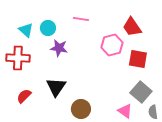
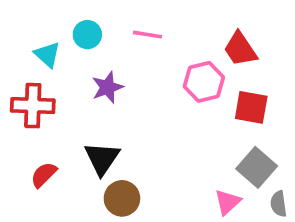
cyan circle: (48, 28) -> (87, 35), moved
purple star: (59, 48) -> (107, 87), turned -30
brown circle: (81, 109) -> (122, 198), moved
pink triangle: (125, 111) -> (228, 202), turned 42

